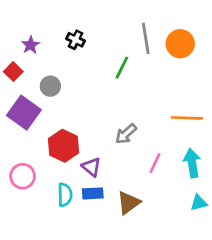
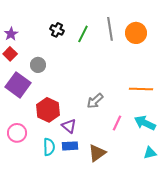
purple star: (30, 45) -> (11, 34), moved
green line: (122, 68) -> (83, 34), moved
cyan arrow: (192, 163) -> (145, 123), turned -55

